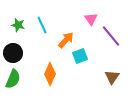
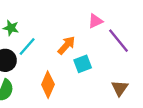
pink triangle: (91, 19) -> (95, 21), turned 40
cyan line: (42, 25) -> (27, 46), moved, turned 66

